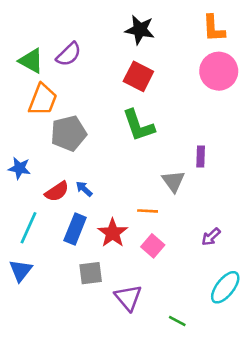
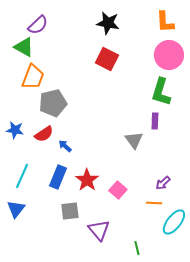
purple semicircle: (69, 54) -> (38, 25), moved
green L-shape: (138, 125) -> (161, 92), moved, turned 36
red semicircle: (57, 192) -> (44, 134), moved
orange line: (148, 211) -> (154, 203), moved
green line: (177, 321) -> (137, 248), turned 48

